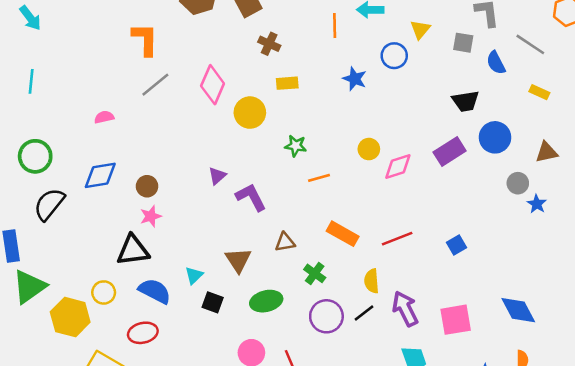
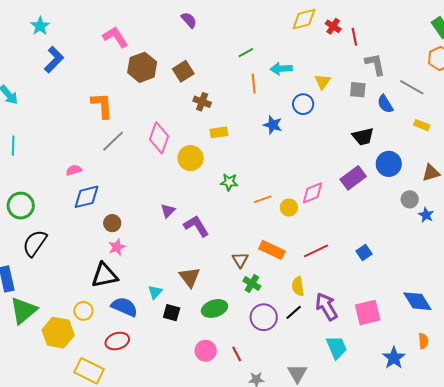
yellow circle: (369, 149) -> (289, 208), moved
blue diamond: (100, 175) -> (87, 197), moved
orange line: (319, 178) -> (263, 199), moved
brown triangle: (285, 242) -> (240, 260), moved, turned -48

